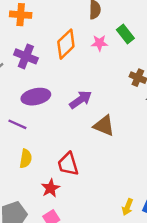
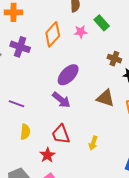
purple ellipse: (36, 97) -> (68, 75), moved, turned -30
purple arrow: (81, 100) -> (61, 100), moved, turned 78
brown triangle: (104, 126) -> (105, 98), moved
yellow arrow: (128, 207) -> (93, 143), moved

